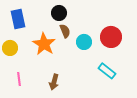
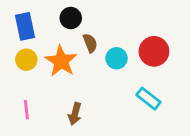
black circle: (59, 13) -> (71, 18), moved
yellow circle: (10, 48) -> (26, 60), moved

